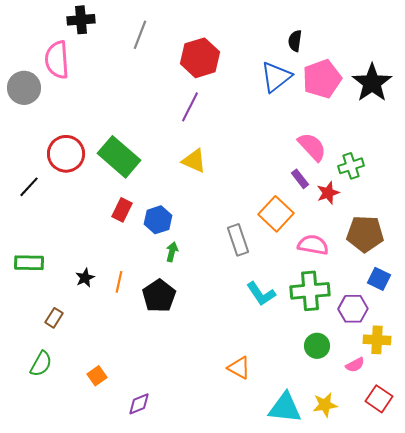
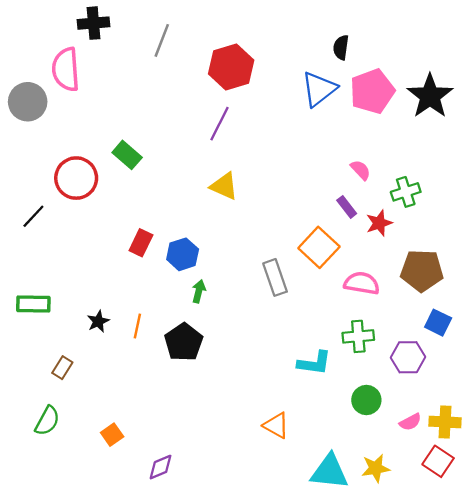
pink semicircle: (312, 147) -> (361, 170), size x0.6
green rectangle: (119, 157) -> (127, 155), moved, size x0.6
green cross: (310, 291) -> (358, 336), size x0.7
cyan L-shape: (261, 294) -> (314, 363), moved, turned -48
yellow cross: (377, 340) -> (445, 422), moved

